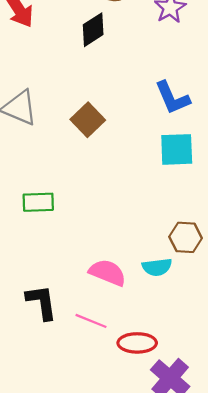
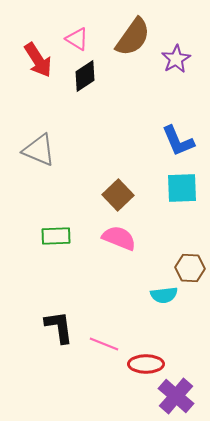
black diamond: (93, 30) -> (85, 76), moved
brown square: (88, 120) -> (118, 195), moved
pink semicircle: (107, 273) -> (119, 238), moved

